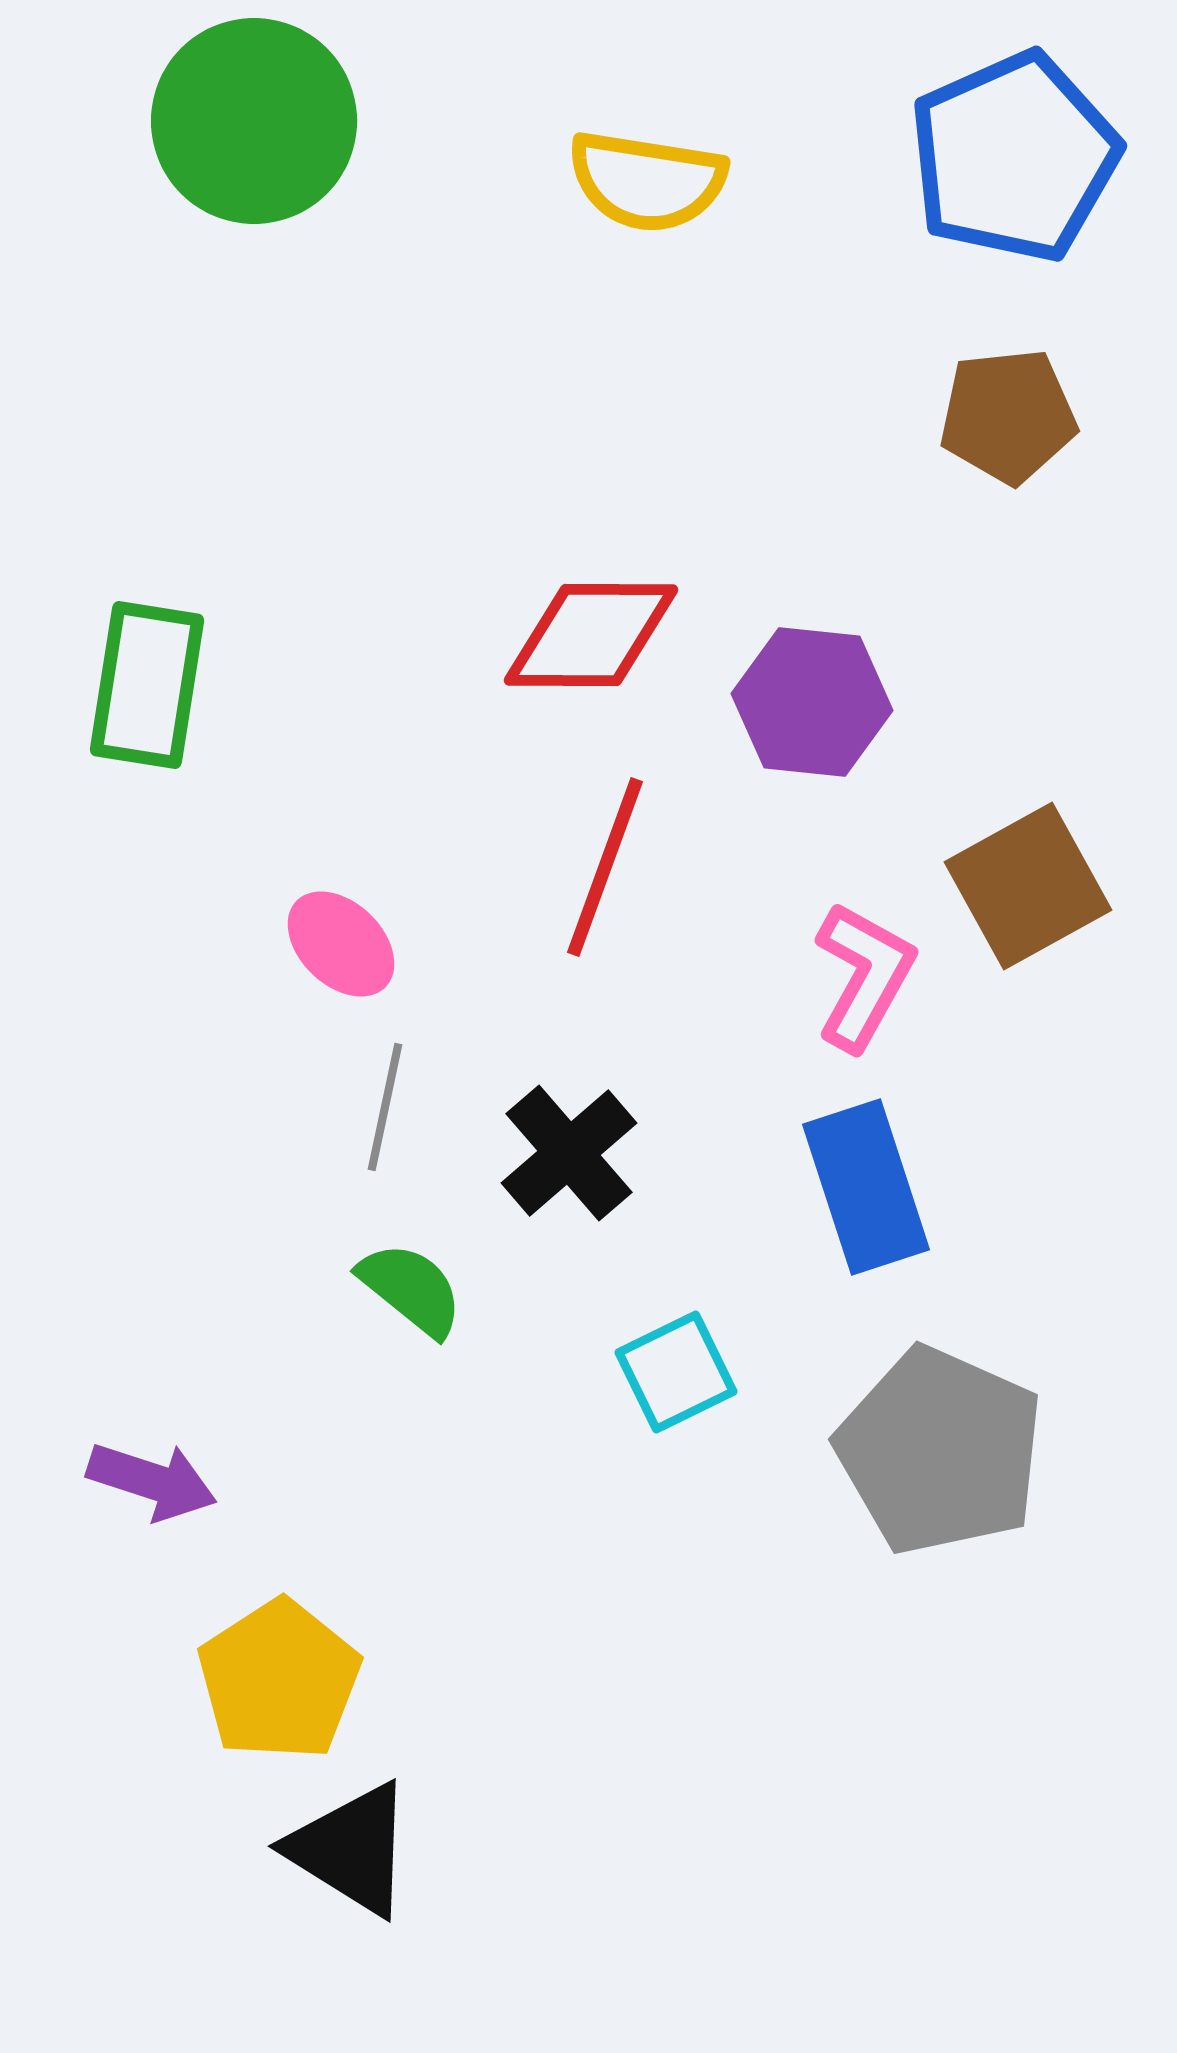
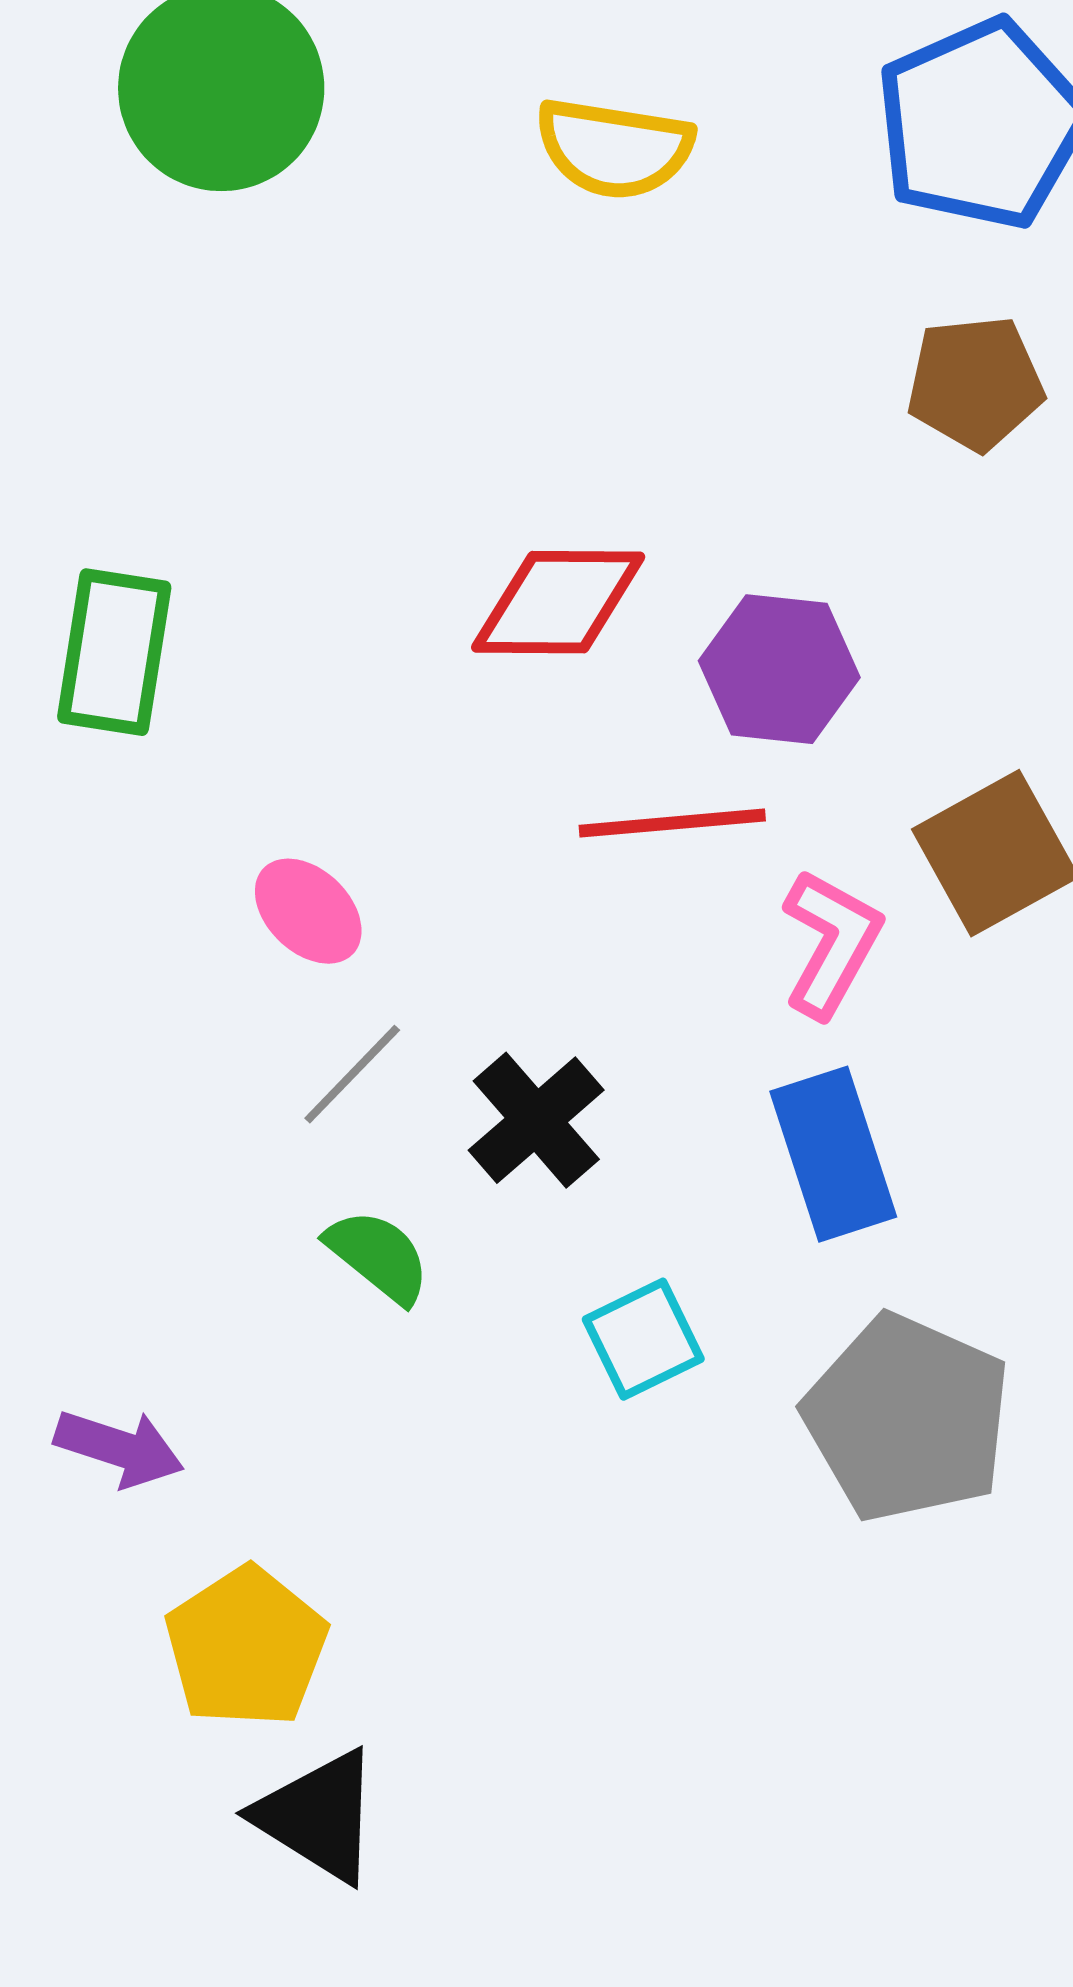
red line: (605, 867) -> (672, 823), moved, turned 65
gray line: (385, 1107) -> (352, 1074), turned 32

